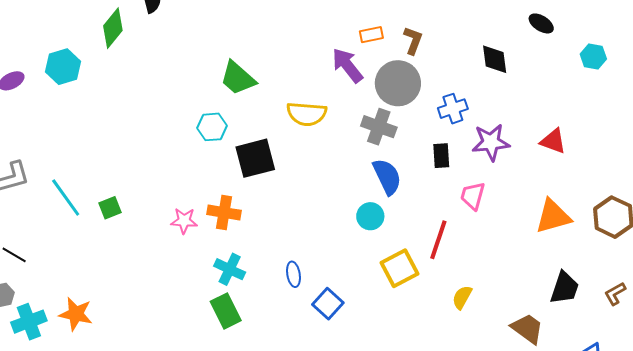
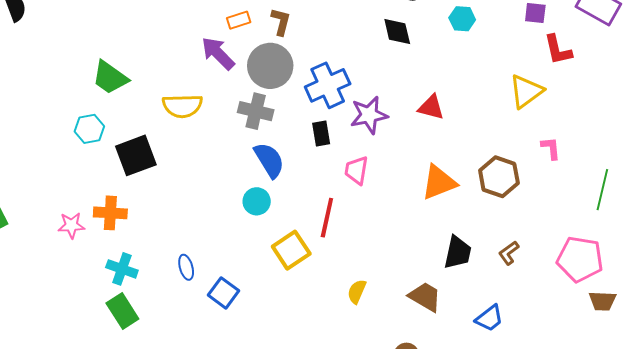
black diamond: (495, 59) -> (397, 31), moved
blue cross: (453, 109) -> (328, 85), size x1.5
yellow semicircle: (462, 297) -> (357, 292), moved

